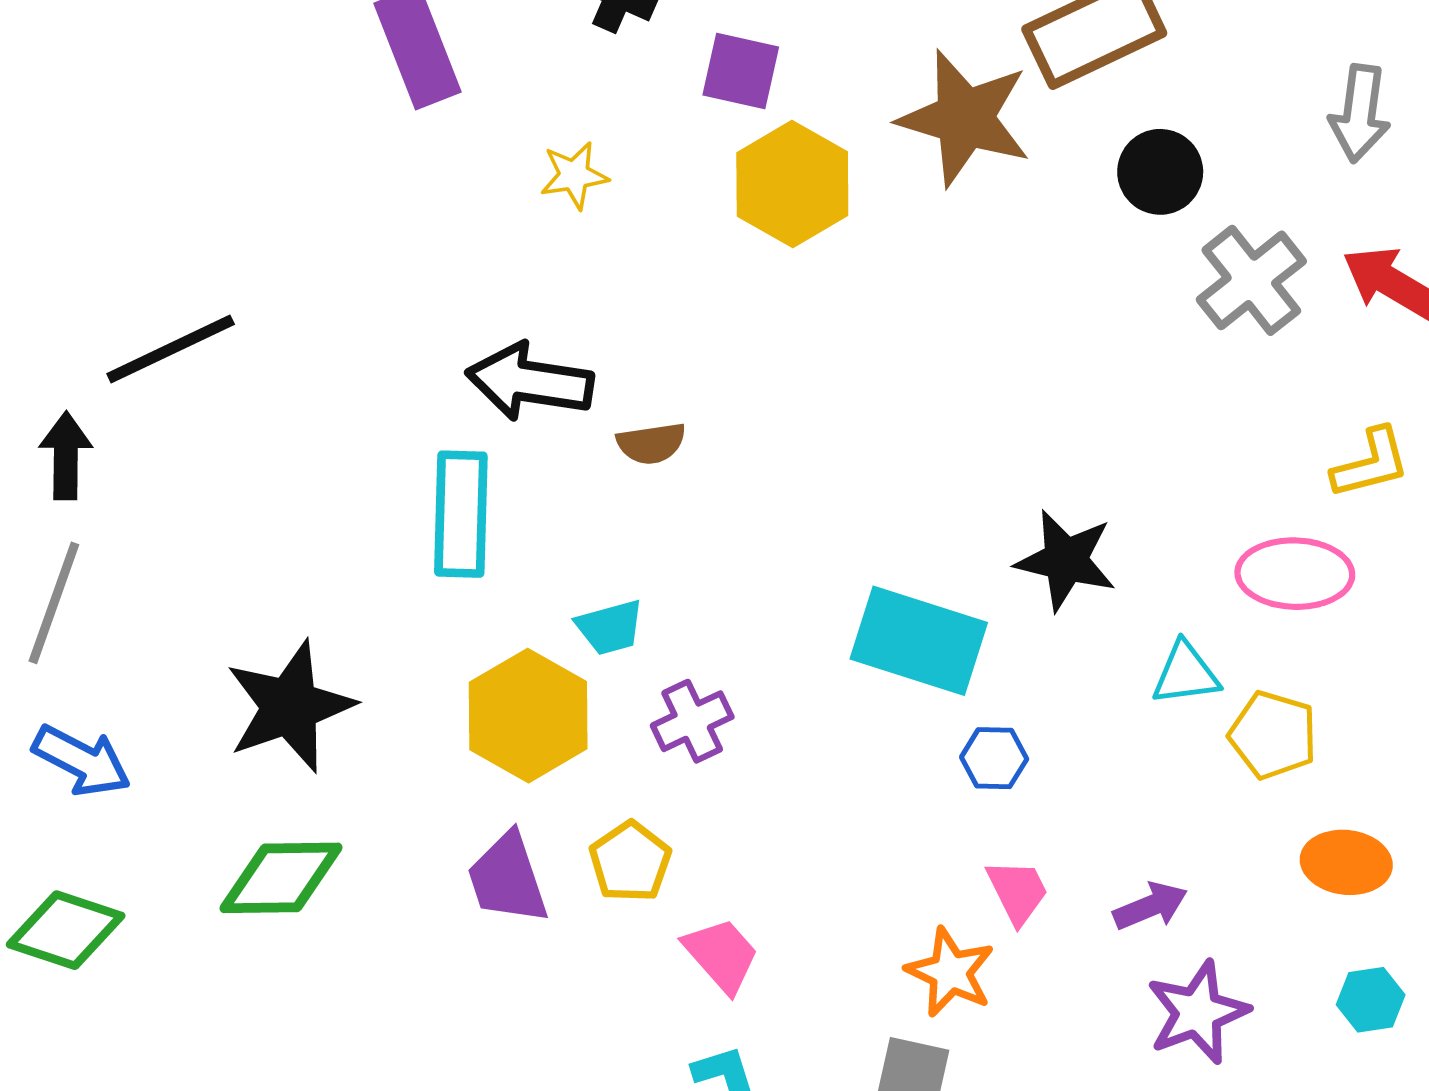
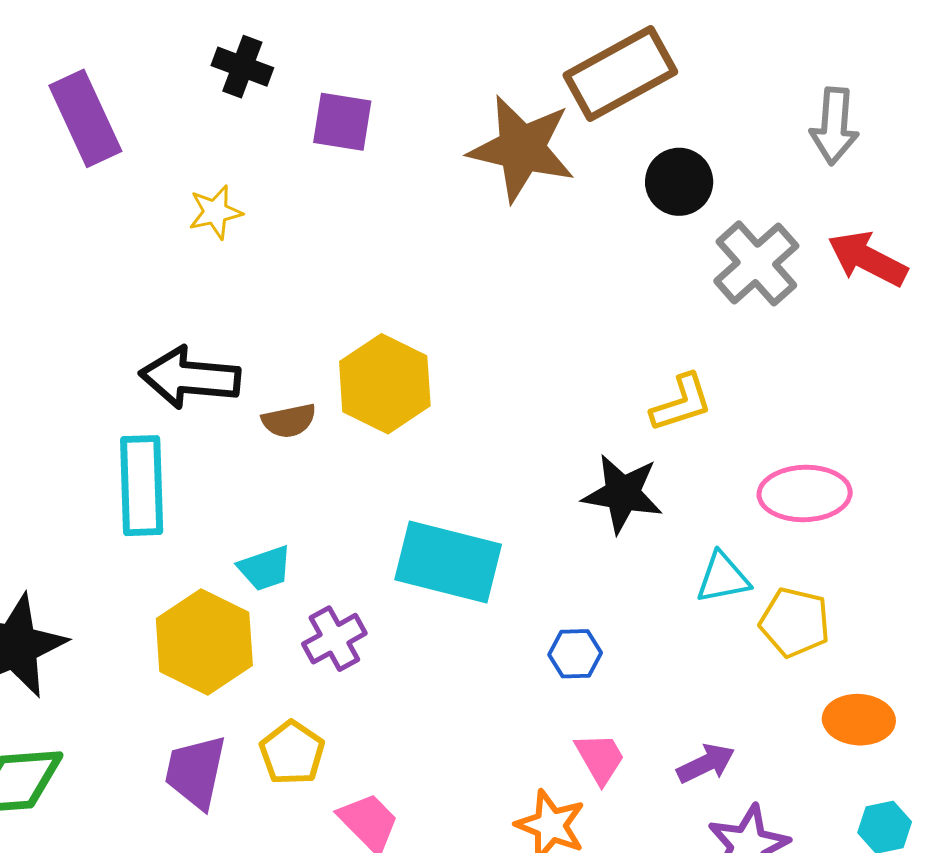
yellow hexagon: (792, 184) -> (385, 384), moved
yellow L-shape: (1371, 463) -> (681, 403), moved
cyan rectangle: (919, 641) -> (448, 562), moved
purple trapezoid: (507, 878) -> (196, 772), turned 34

